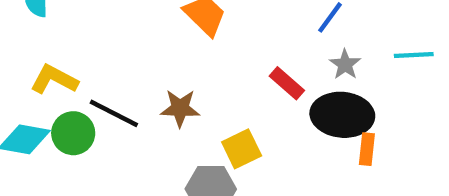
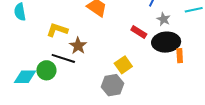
yellow L-shape: (54, 79) -> (57, 30), moved
brown star: (180, 108) -> (78, 46), moved, turned -30

